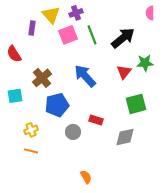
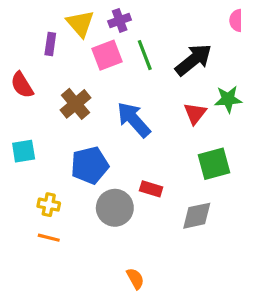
brown cross: (42, 78) -> (75, 104), moved
yellow cross: (31, 130) -> (49, 205), turned 32
gray circle: (73, 132) -> (115, 208), size x1.5

